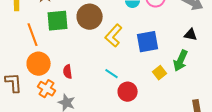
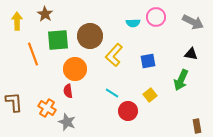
blue square: (148, 42) -> (148, 61), size x0.7
orange circle: (39, 64) -> (75, 69), moved
yellow square: (160, 73) -> (150, 95), moved

